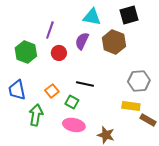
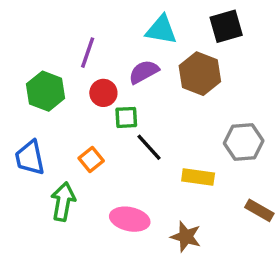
purple semicircle: (82, 41) -> (144, 72), turned 36
black line: (85, 84) -> (149, 147), turned 36
green square: (72, 102) -> (126, 117), moved, turned -32
yellow rectangle: (131, 106) -> (198, 177), moved

